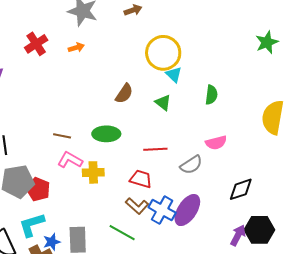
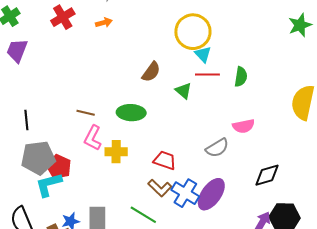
green triangle: (163, 103) -> (183, 91), moved
red line: (155, 149) -> (207, 74), moved
pink L-shape: (70, 160) -> (93, 138), turned -95
cyan L-shape: (32, 225) -> (49, 185), moved

